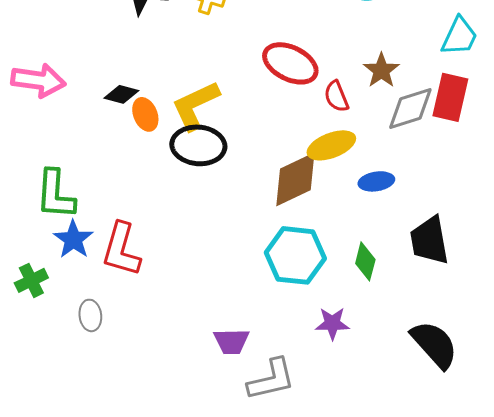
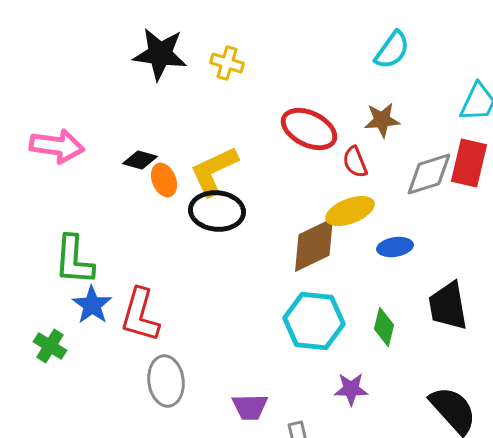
brown star: (381, 70) -> (382, 120), moved, turned 30
green cross: (31, 280) -> (50, 346), turned -32
gray ellipse: (90, 315) -> (166, 381), moved, size x1.6

